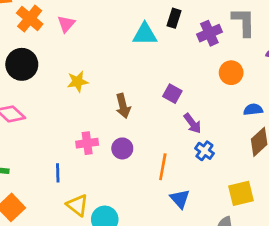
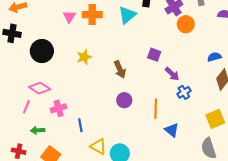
orange cross: (30, 19) -> (92, 15), moved, turned -30
cyan triangle: (145, 34) -> (127, 15), turned -30
orange circle: (231, 73) -> (186, 24), moved
pink cross: (87, 143) -> (59, 108), moved
blue cross: (204, 151) -> (184, 92), turned 32

